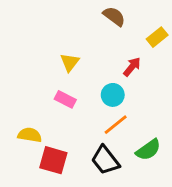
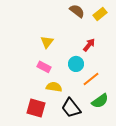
yellow rectangle: (157, 37) -> (100, 14), moved
orange line: (116, 125) -> (91, 79), moved
yellow semicircle: (30, 135) -> (54, 87), moved

